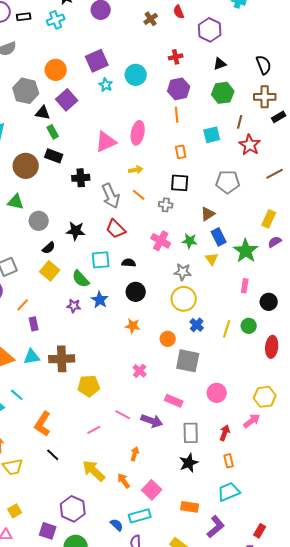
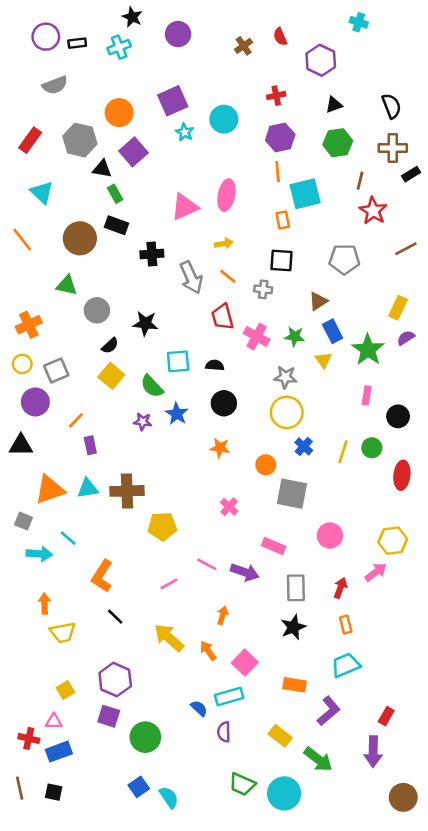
cyan square: (212, 135) -> (305, 194), moved, size x1.4
red trapezoid: (116, 229) -> (223, 317), moved, turned 30
purple hexagon: (73, 509) -> (115, 680), moved

